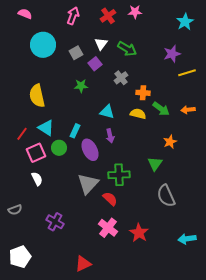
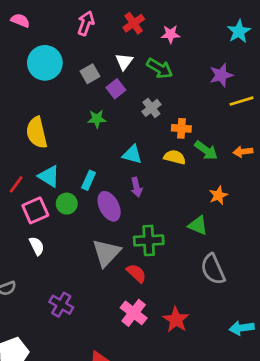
pink star: (135, 12) -> (171, 34), moved
green triangle: (155, 164) -> (198, 225), turned -42

